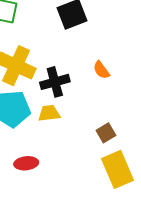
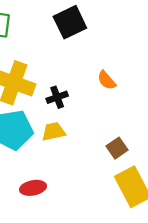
black cross: (55, 82) -> (57, 97), size x0.7

